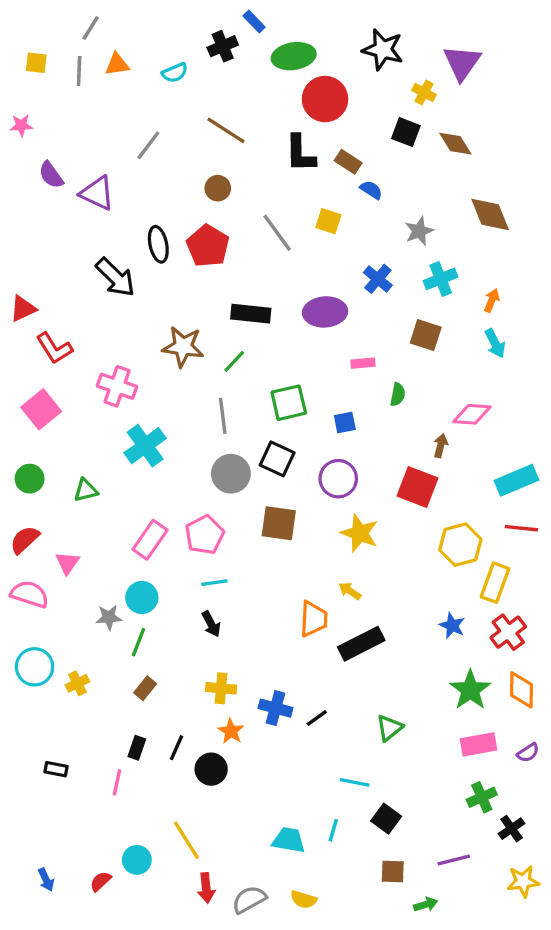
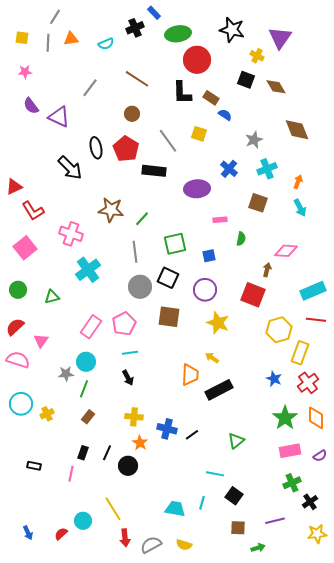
pink star: (21, 125) -> (25, 72), moved
black rectangle: (251, 314) -> (154, 171), moved

